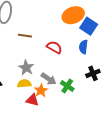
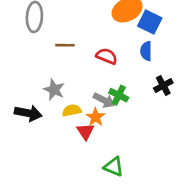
gray star: (26, 68) -> (54, 90), moved
green cross: (67, 86) -> (119, 95), moved
red triangle: (32, 100) -> (85, 131), turned 48

